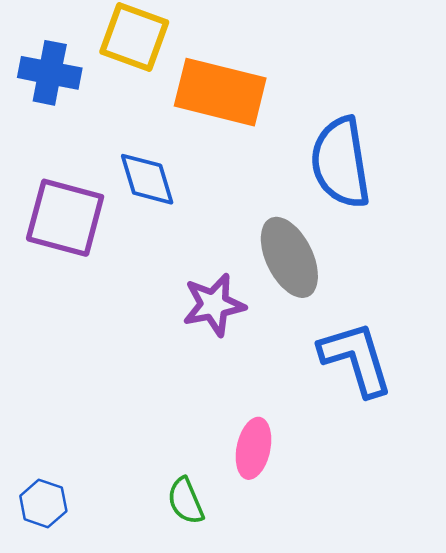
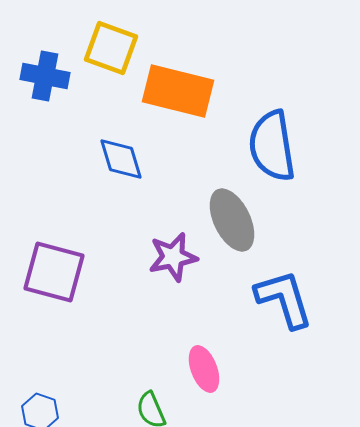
purple square: (65, 218) -> (54, 272), moved
pink ellipse: (253, 448) -> (204, 369), turned -33

